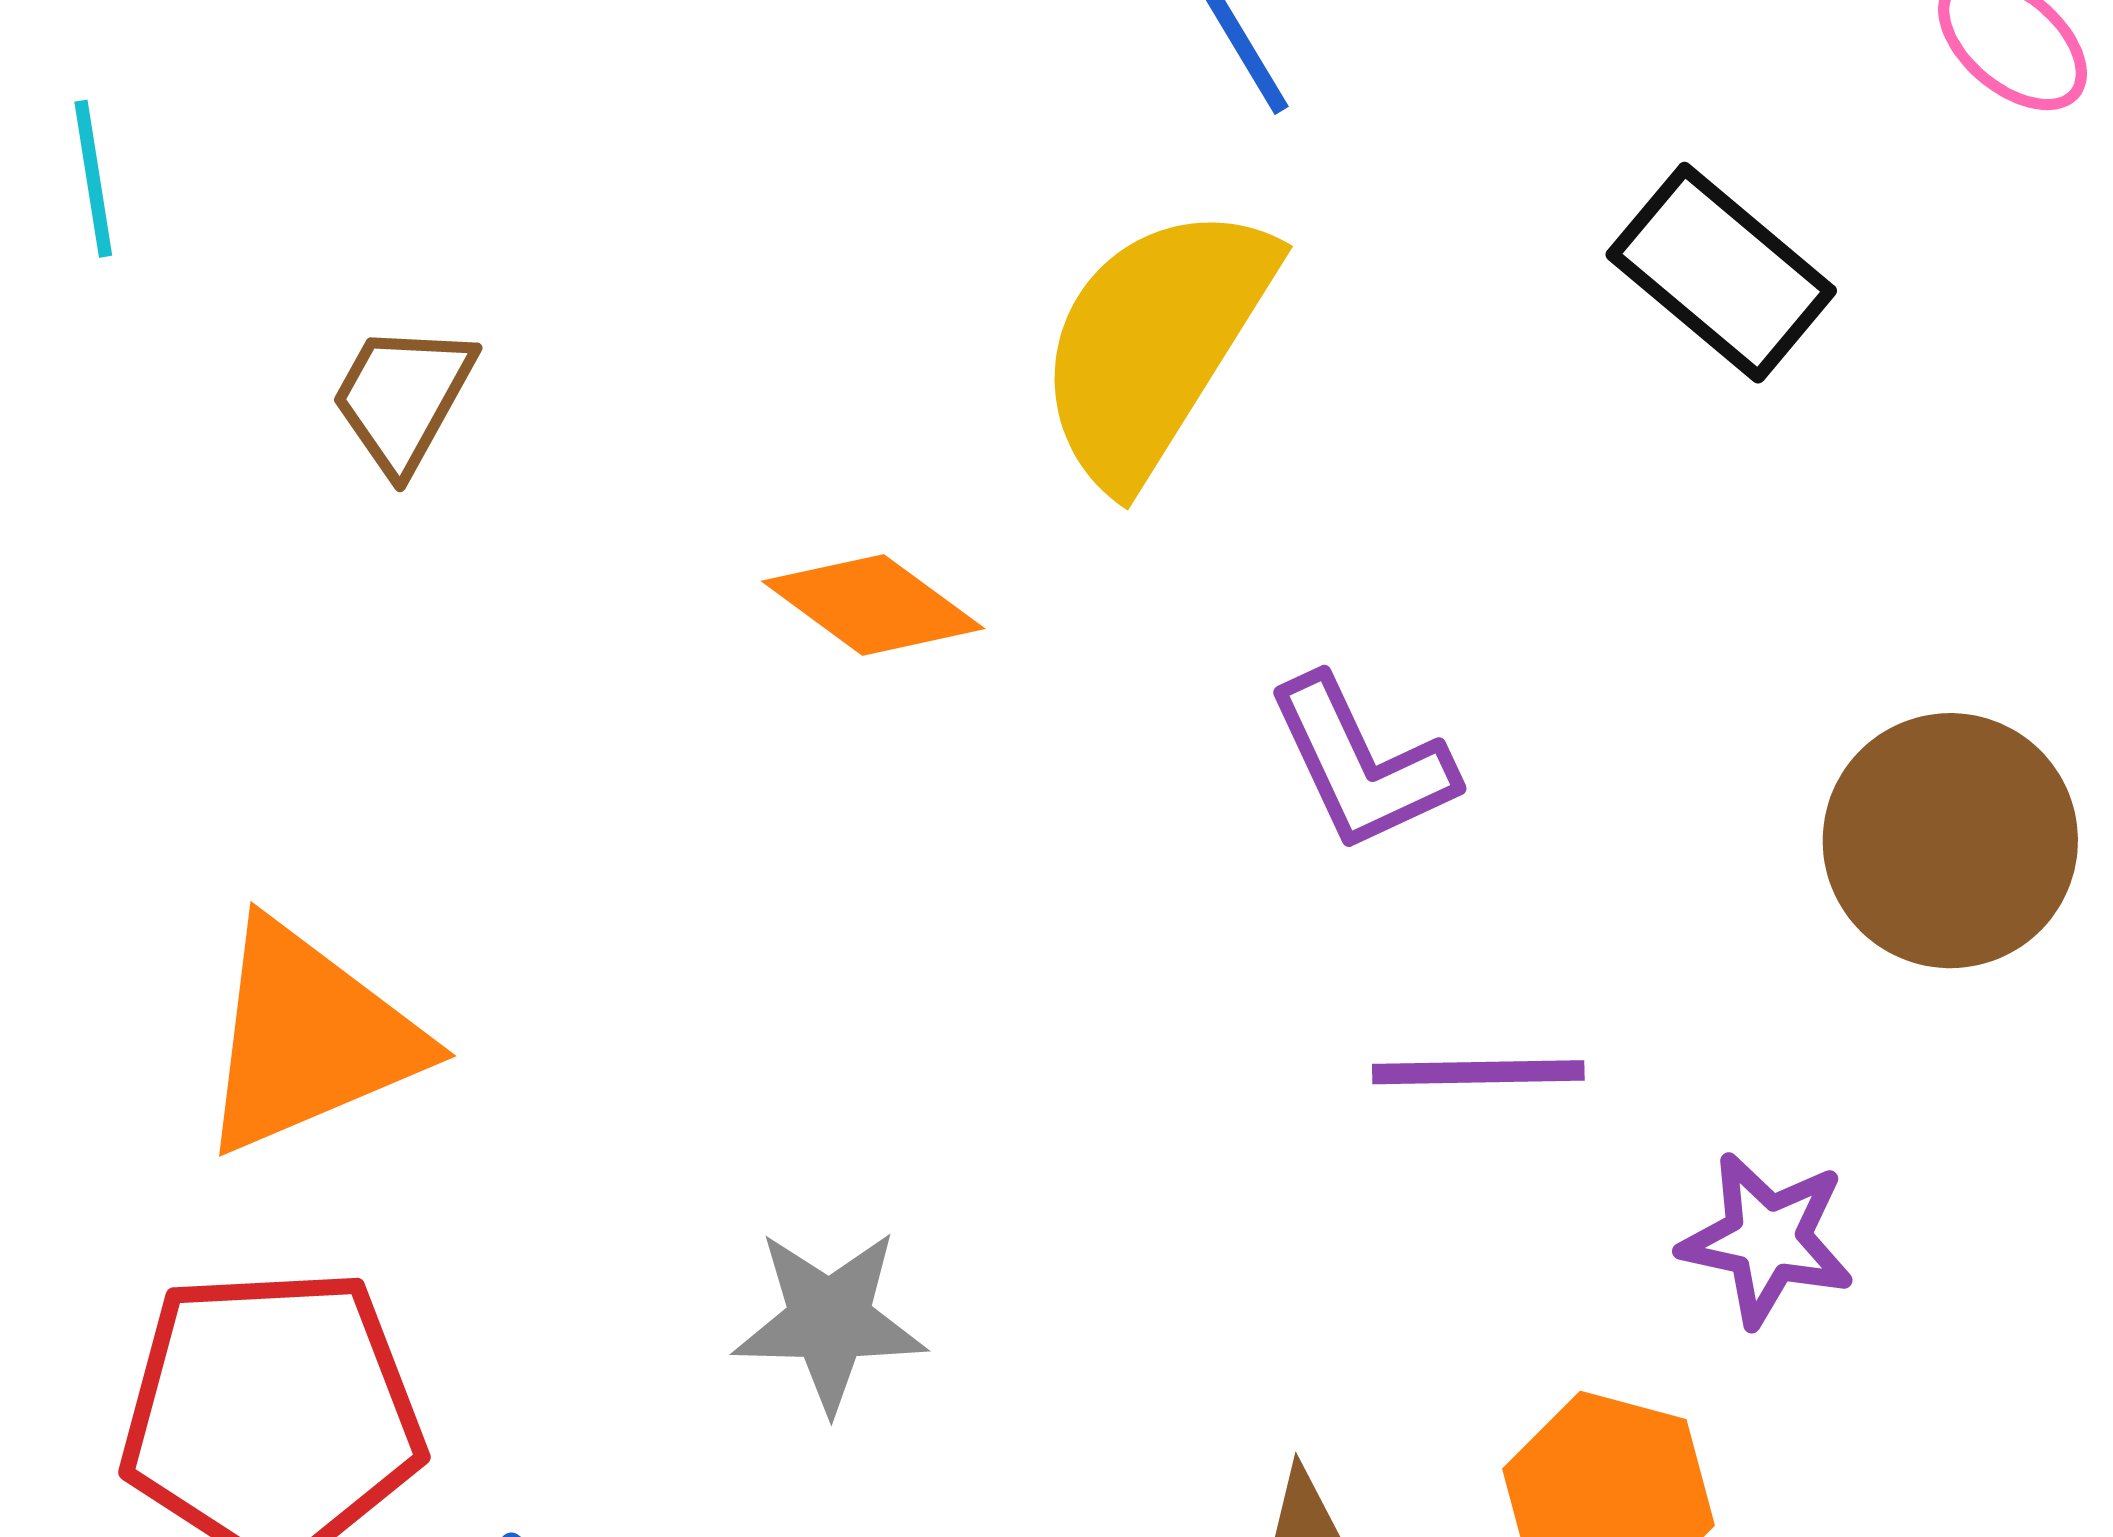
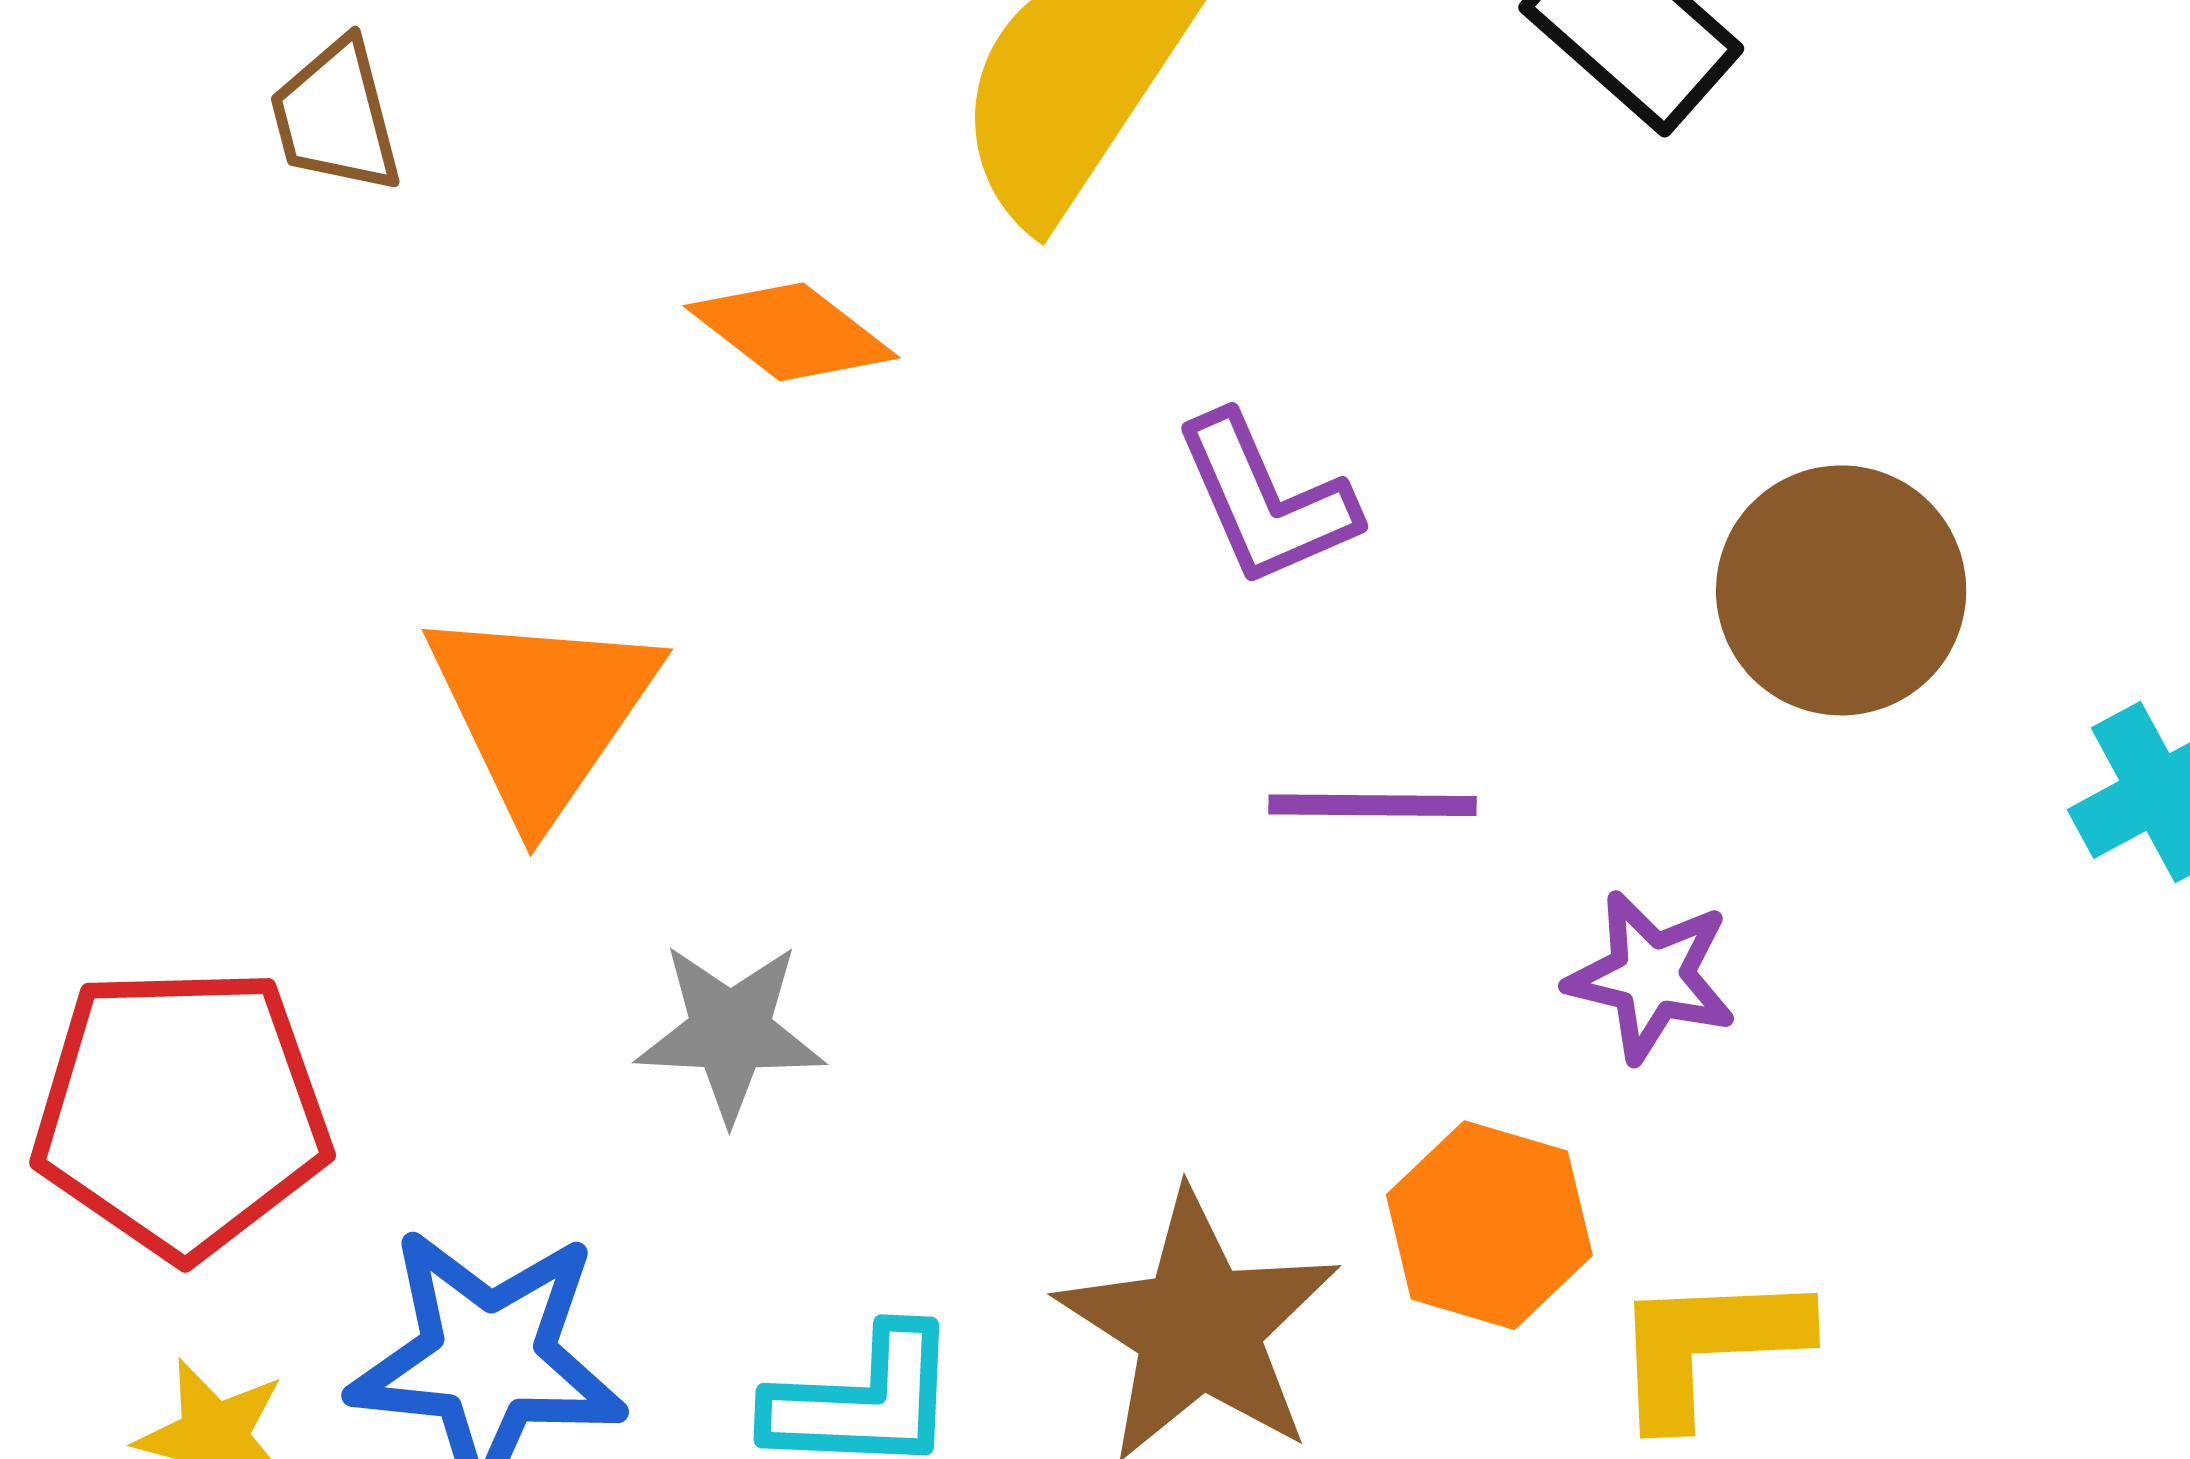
brown trapezoid: (403, 398) -> (336, 117), turned -45
orange triangle: (309, 1038) -> (542, 712), moved, turned -34

